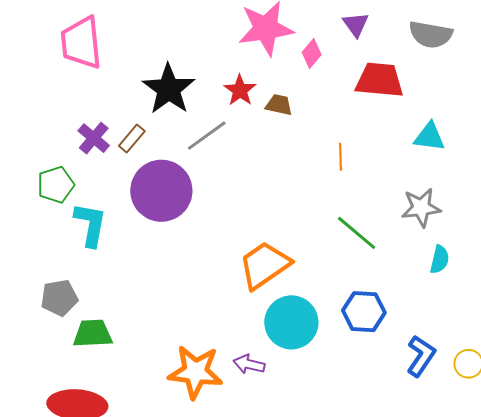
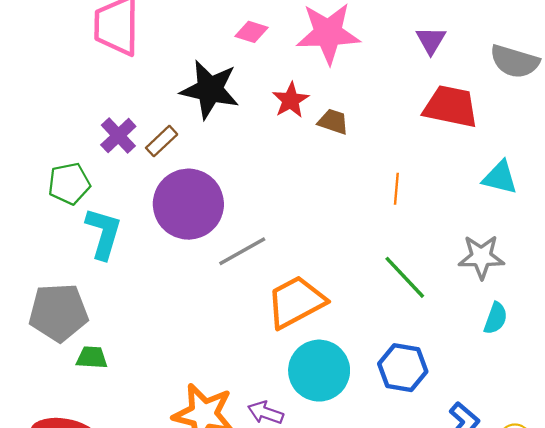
pink diamond: (312, 53) -> (251, 32), moved, turned 60
black star: (169, 89) -> (210, 89), turned -30
gray line: (207, 136) -> (242, 251), moved
gray pentagon: (59, 298) -> (58, 312), size x1.4
green trapezoid: (93, 334) -> (92, 358), size x0.7

